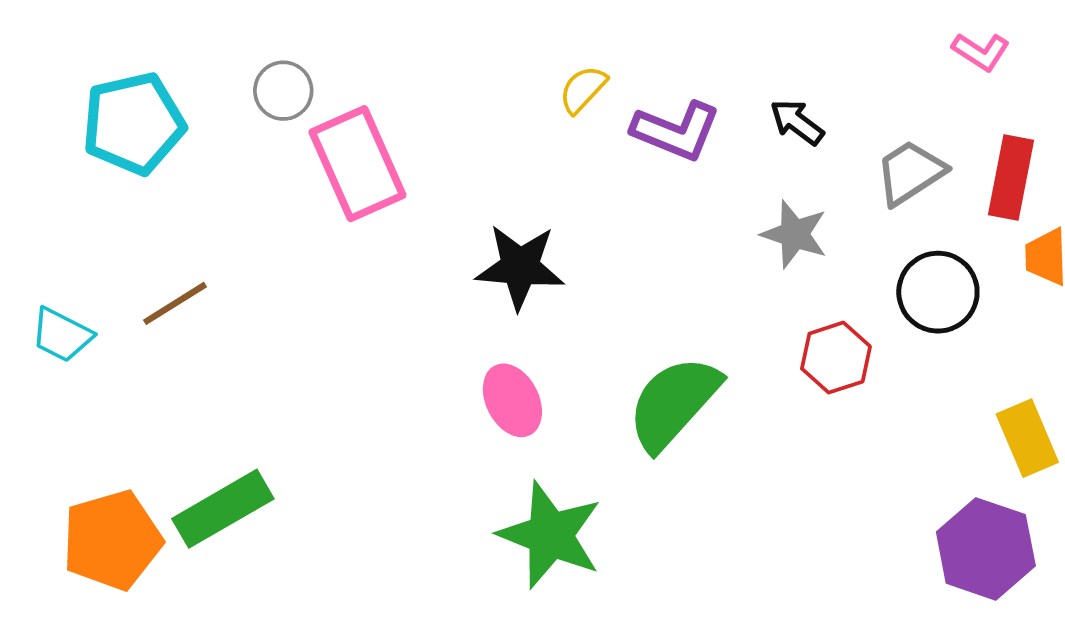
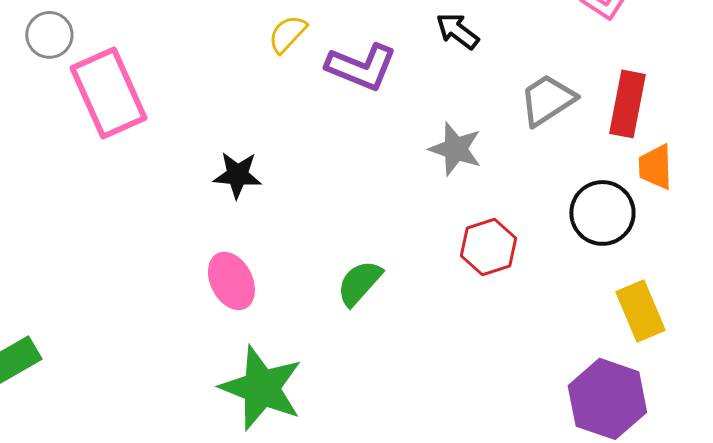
black arrow: (797, 122) -> (457, 31), moved
black star: (520, 267) -> (237, 175), size x0.7
black circle: (938, 292) -> (602, 213), moved
green semicircle: (674, 403) -> (359, 283), size x0.6

